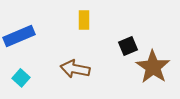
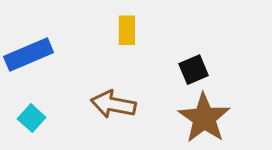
brown star: (153, 67) -> (204, 118), moved

